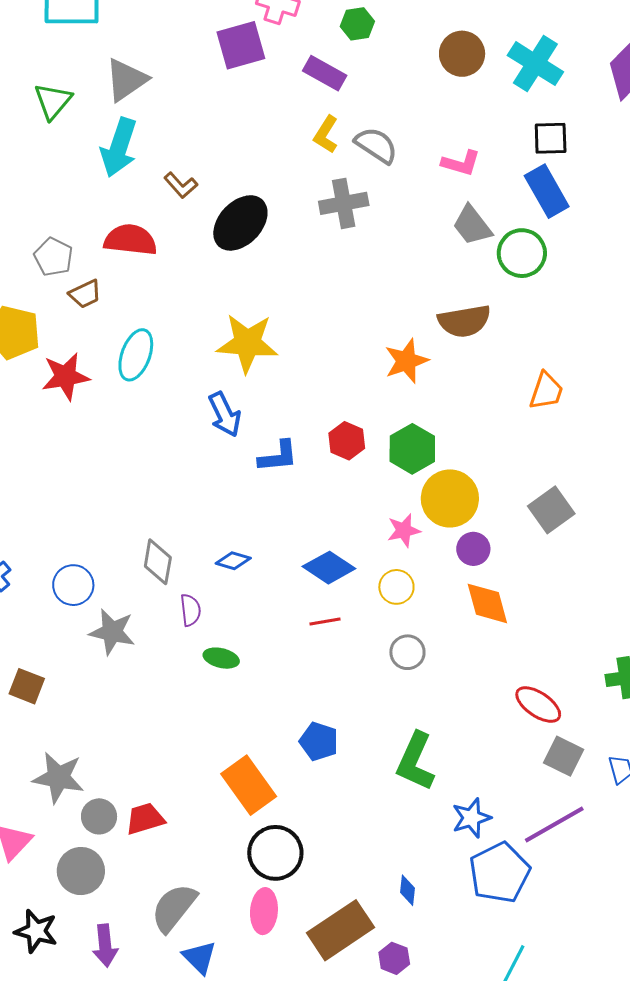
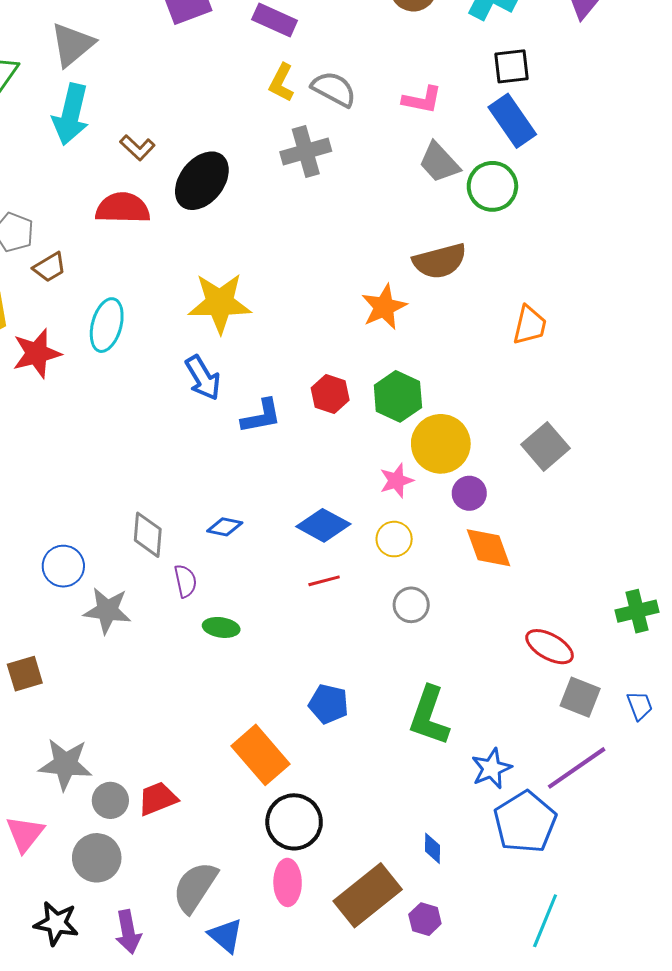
red semicircle: (130, 240) -> (123, 208), moved
brown square: (27, 686) -> (25, 674), turned -33

